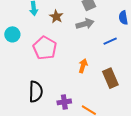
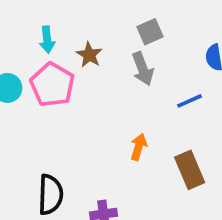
gray arrow: (85, 24) -> (143, 69), turned 84
pink pentagon: (45, 48) -> (52, 85), moved

